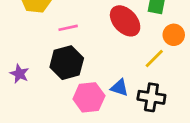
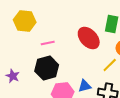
blue triangle: (120, 88) -> (85, 86), turned -32

